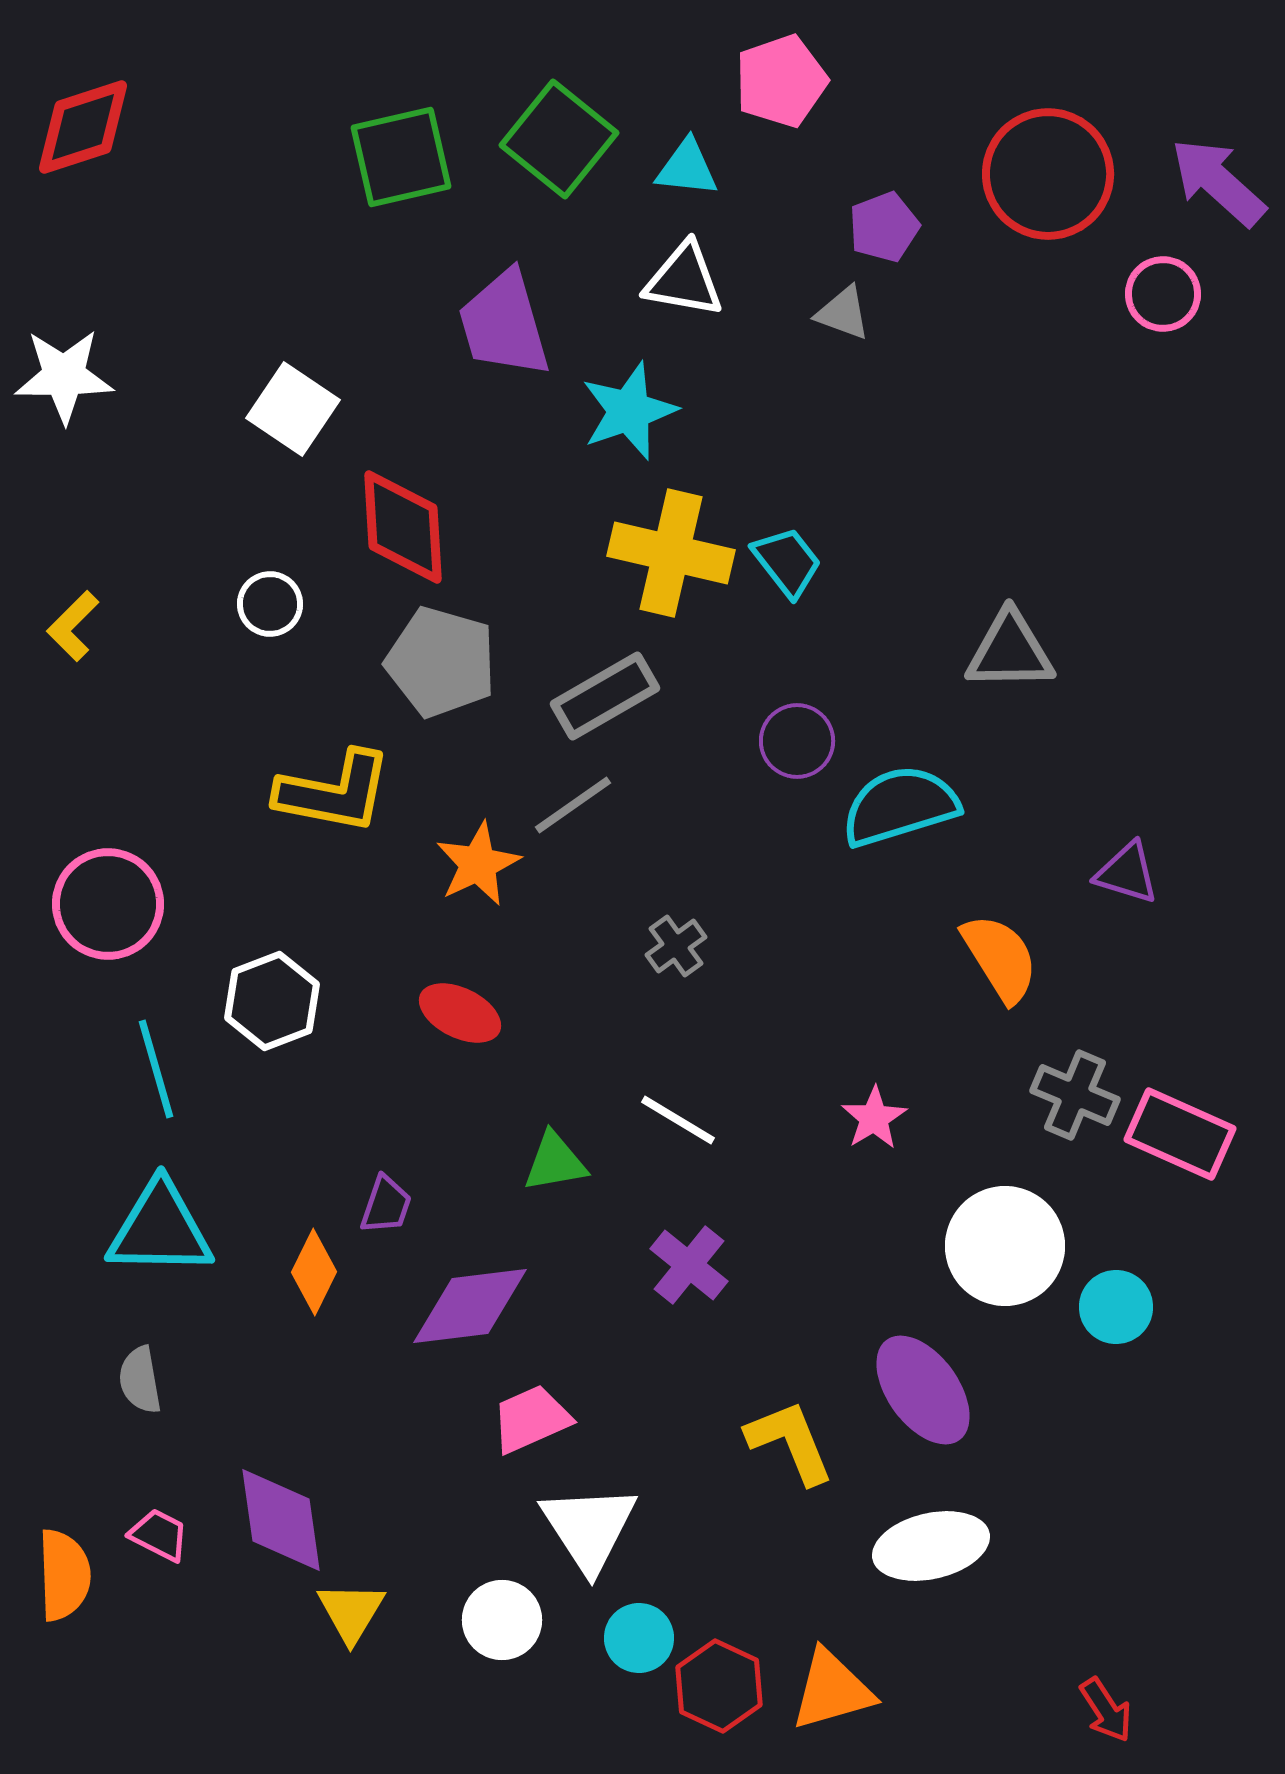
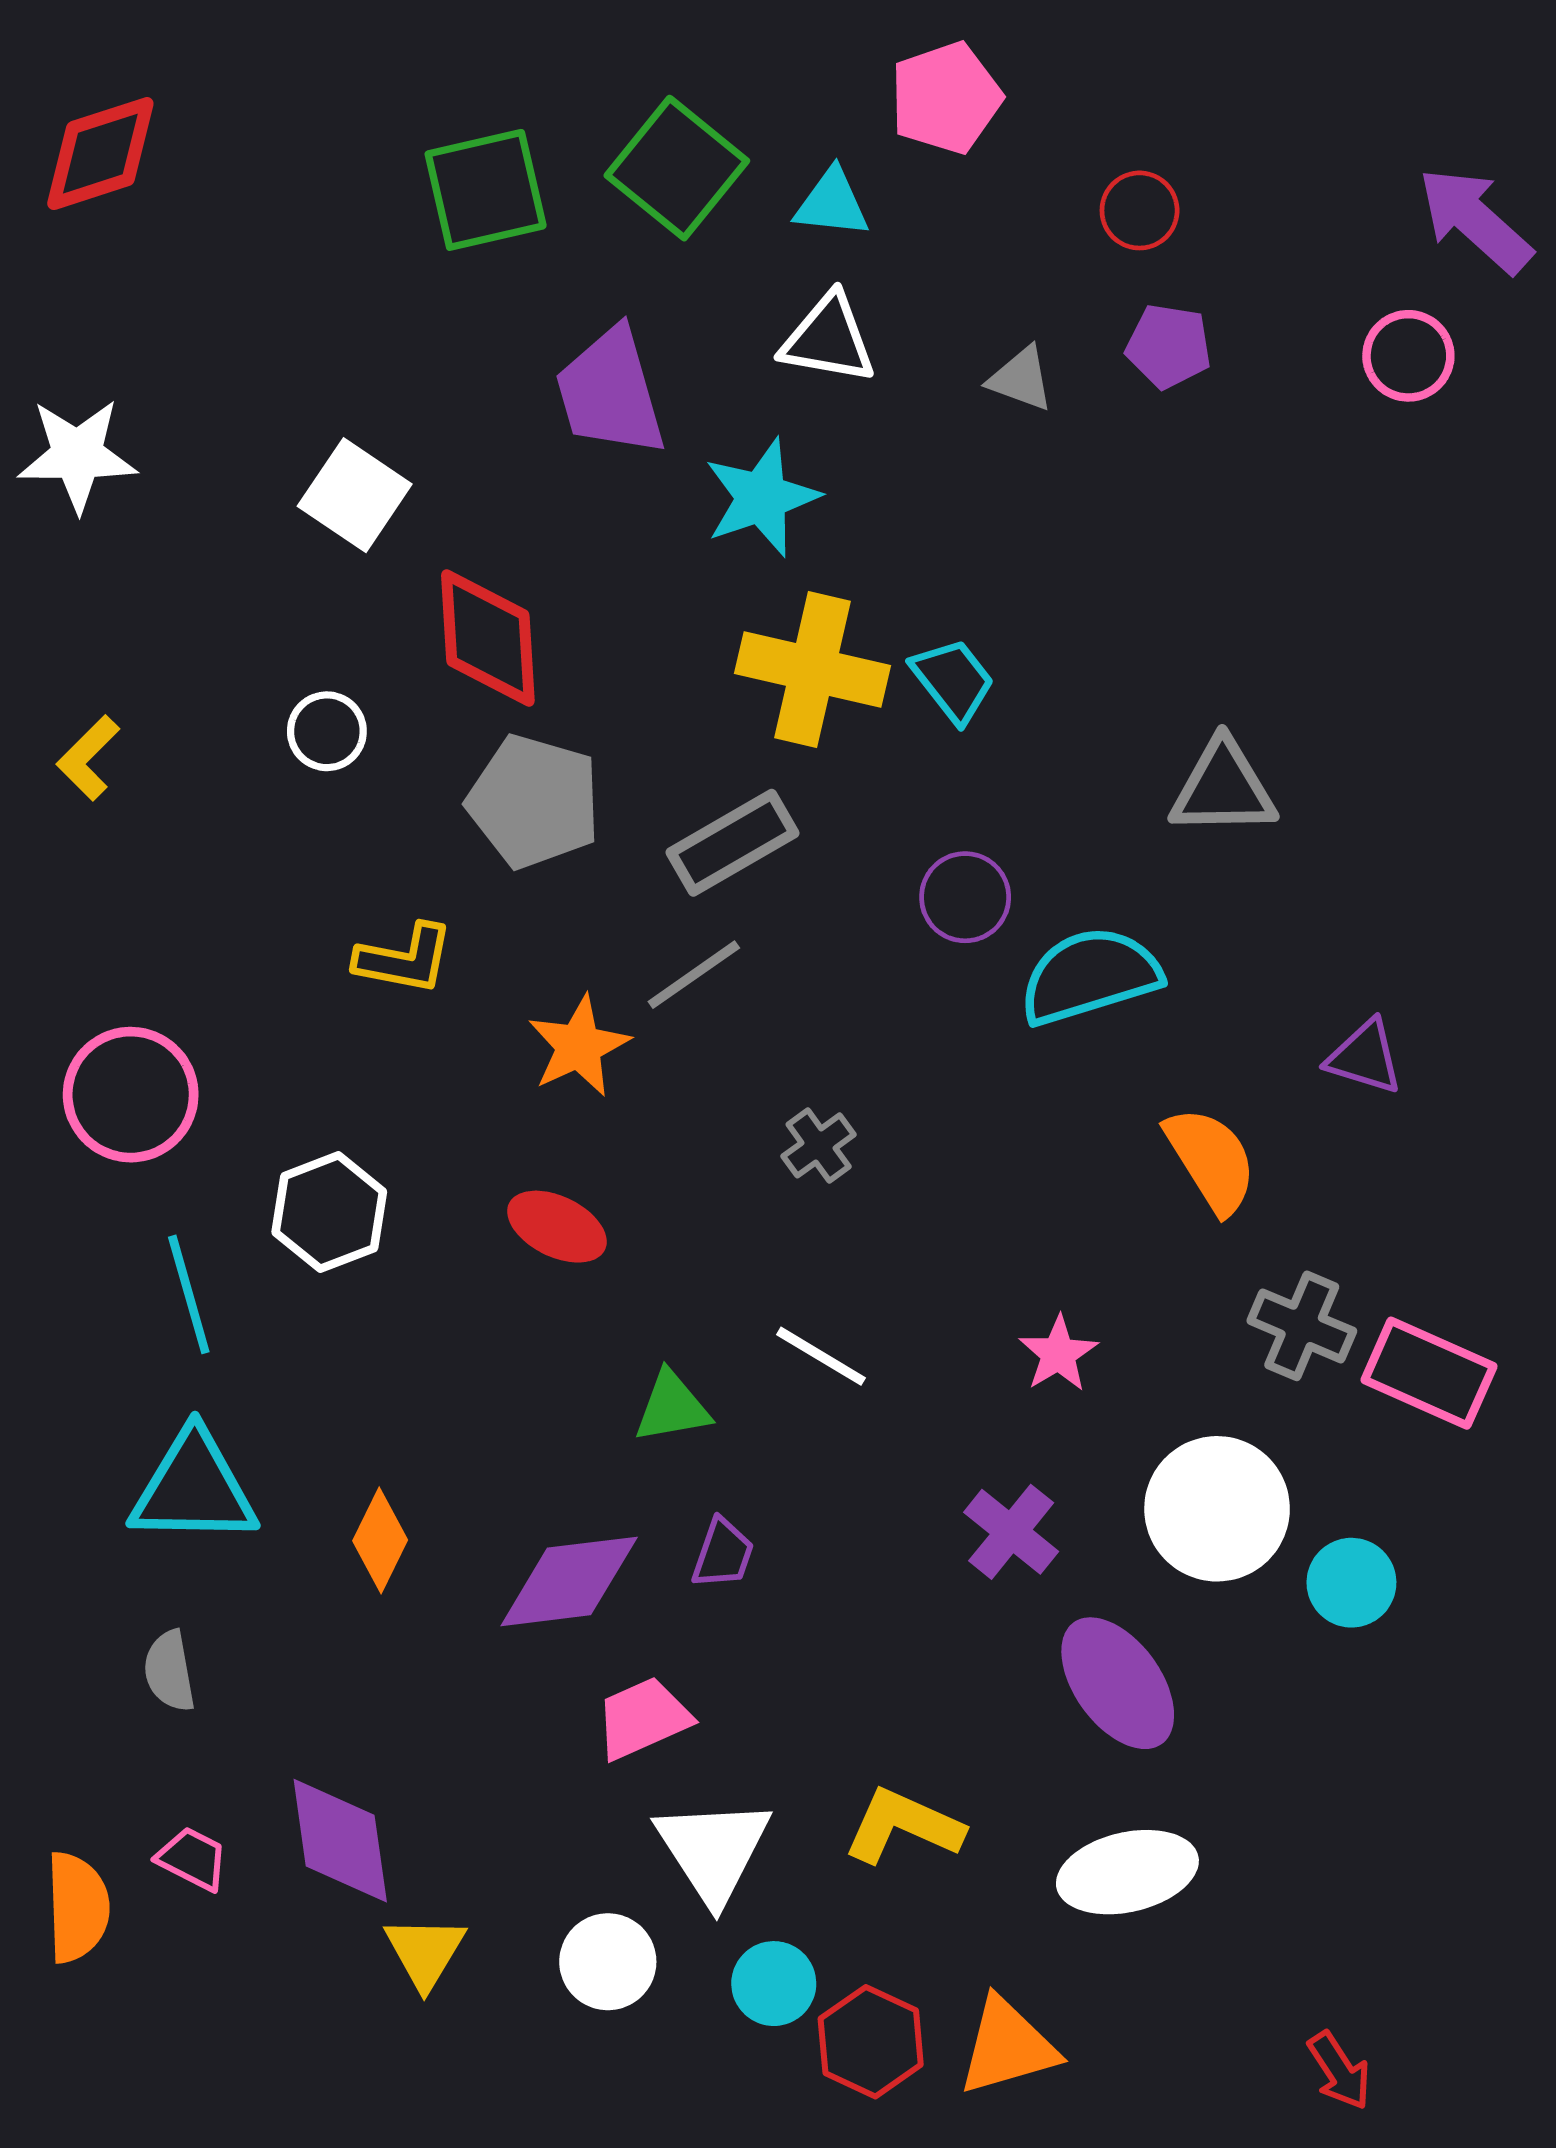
red circle: (1048, 174) -> (1140, 210), moved, size x0.5
purple pentagon: (884, 227) -> (1169, 346), moved, turned 30
yellow L-shape: (334, 792) -> (404, 959), size x0.7
purple trapezoid: (386, 1205) -> (723, 1554), moved
purple cross: (689, 1265) -> (1011, 1532), moved
yellow L-shape: (790, 1442) -> (903, 1826), moved, turned -44

